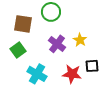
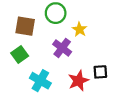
yellow star: (80, 40) -> (80, 29), moved
red star: (72, 74) -> (78, 81), turned -30

